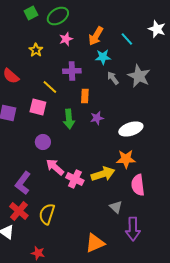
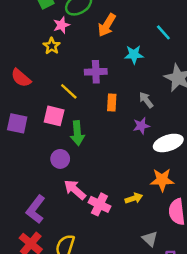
orange arrow: (96, 36) -> (107, 25), moved
pink star: (66, 39) -> (61, 25), moved
gray arrow: (113, 78) -> (146, 100), moved
purple star: (97, 118) -> (141, 126), moved
green arrow: (69, 119) -> (77, 133), moved
yellow arrow: (103, 174) -> (134, 198), size x0.6

